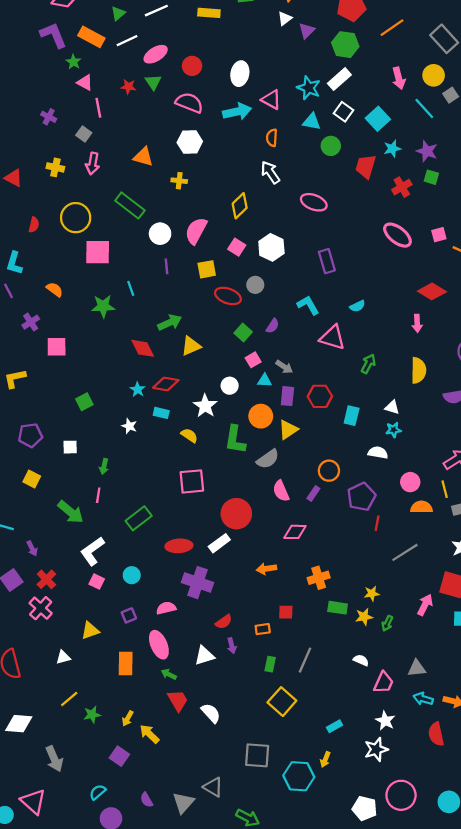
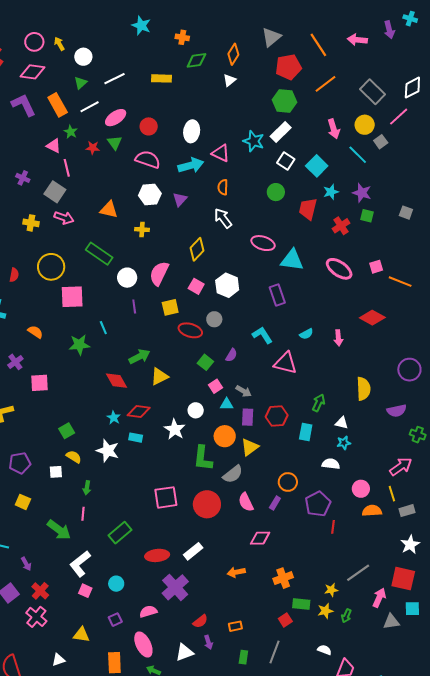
purple triangle: (307, 31) -> (180, 199), moved
orange rectangle: (91, 37) -> (58, 105), turned 35
green star: (73, 62) -> (71, 132), moved
cyan triangle: (312, 122) -> (292, 260), moved, size x1.4
gray square: (84, 134) -> (55, 192), size x1.5
pink arrow: (93, 163) -> (64, 218), turned -78
pink arrow: (417, 323) -> (338, 338), moved
green arrow: (368, 364) -> (319, 403), moved
white star: (129, 426) -> (108, 451), size x1.6
yellow semicircle: (189, 435) -> (74, 457), moved
red circle: (236, 514) -> (207, 504), moved
gray line: (405, 552) -> (358, 573), moved
purple cross: (197, 583) -> (175, 587), turned 32
red square: (286, 612) -> (285, 620), moved, turned -32
yellow triangle: (90, 630) -> (81, 635), turned 30
gray triangle: (417, 668) -> (391, 622), moved

